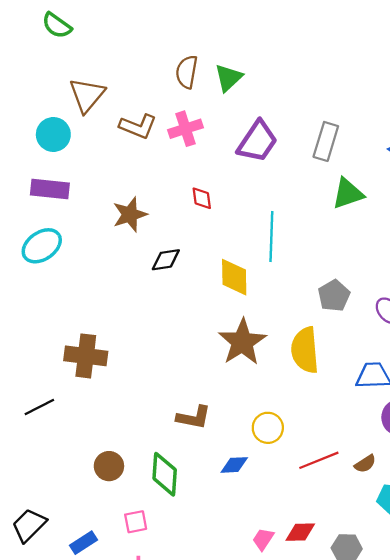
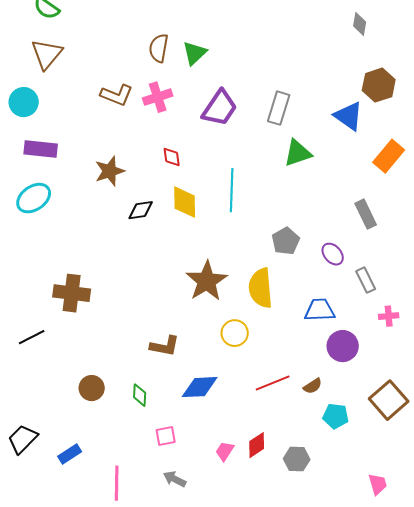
brown triangle: (87, 95) -> (47, 54), moved
cyan circle: (53, 134) -> (24, 102), moved
yellow diamond: (234, 277) -> (185, 202), moved
yellow circle: (268, 428) -> (235, 333), moved
blue diamond: (234, 465) -> (200, 387), size x1.5
green diamond: (165, 474) -> (140, 395), size x0.6
pink square: (136, 522) -> (166, 436), moved
red diamond: (300, 532) -> (257, 445), turned -32

